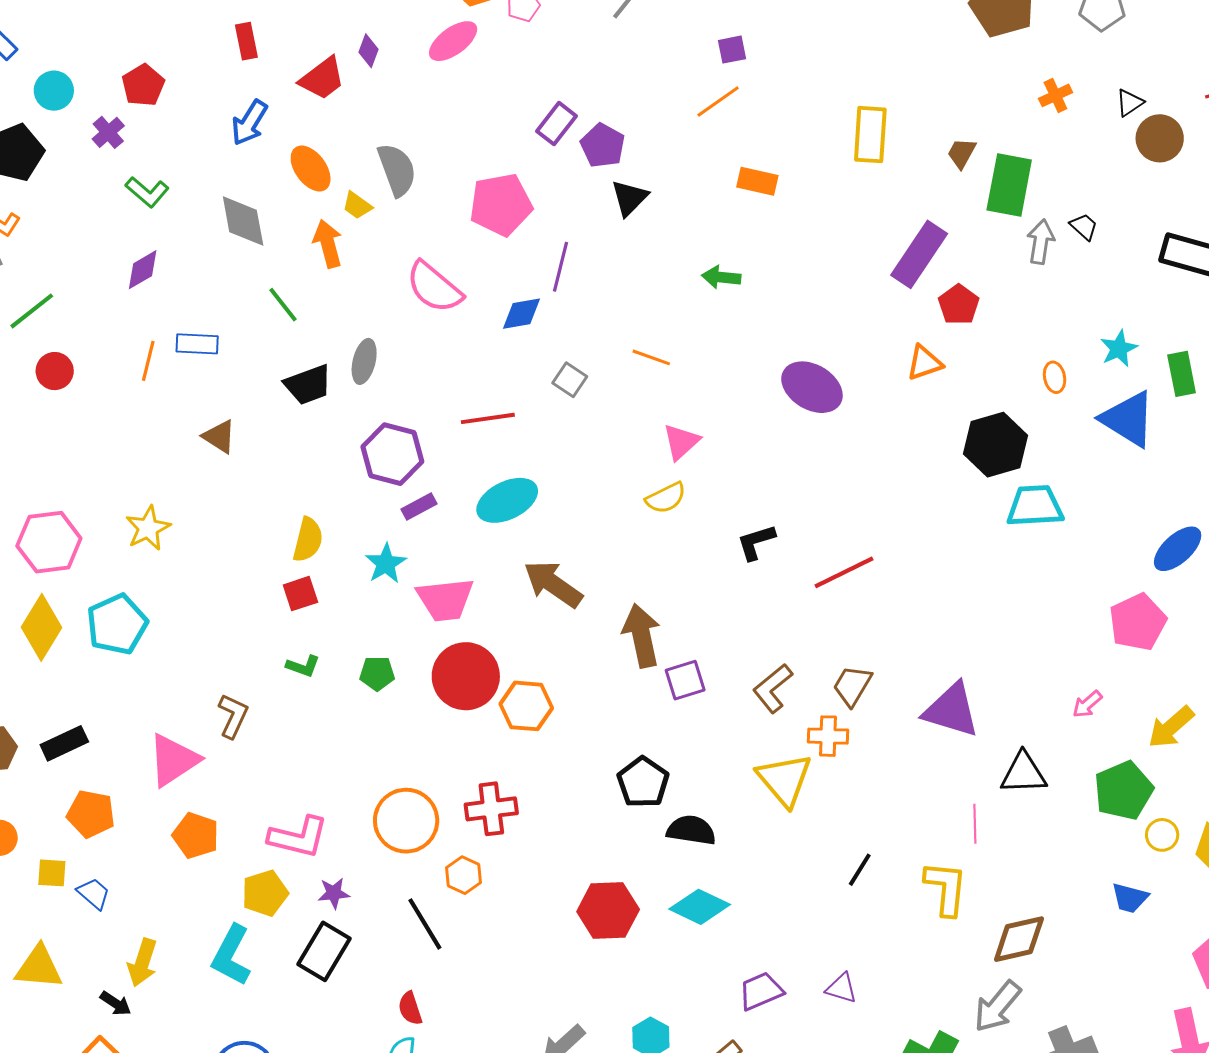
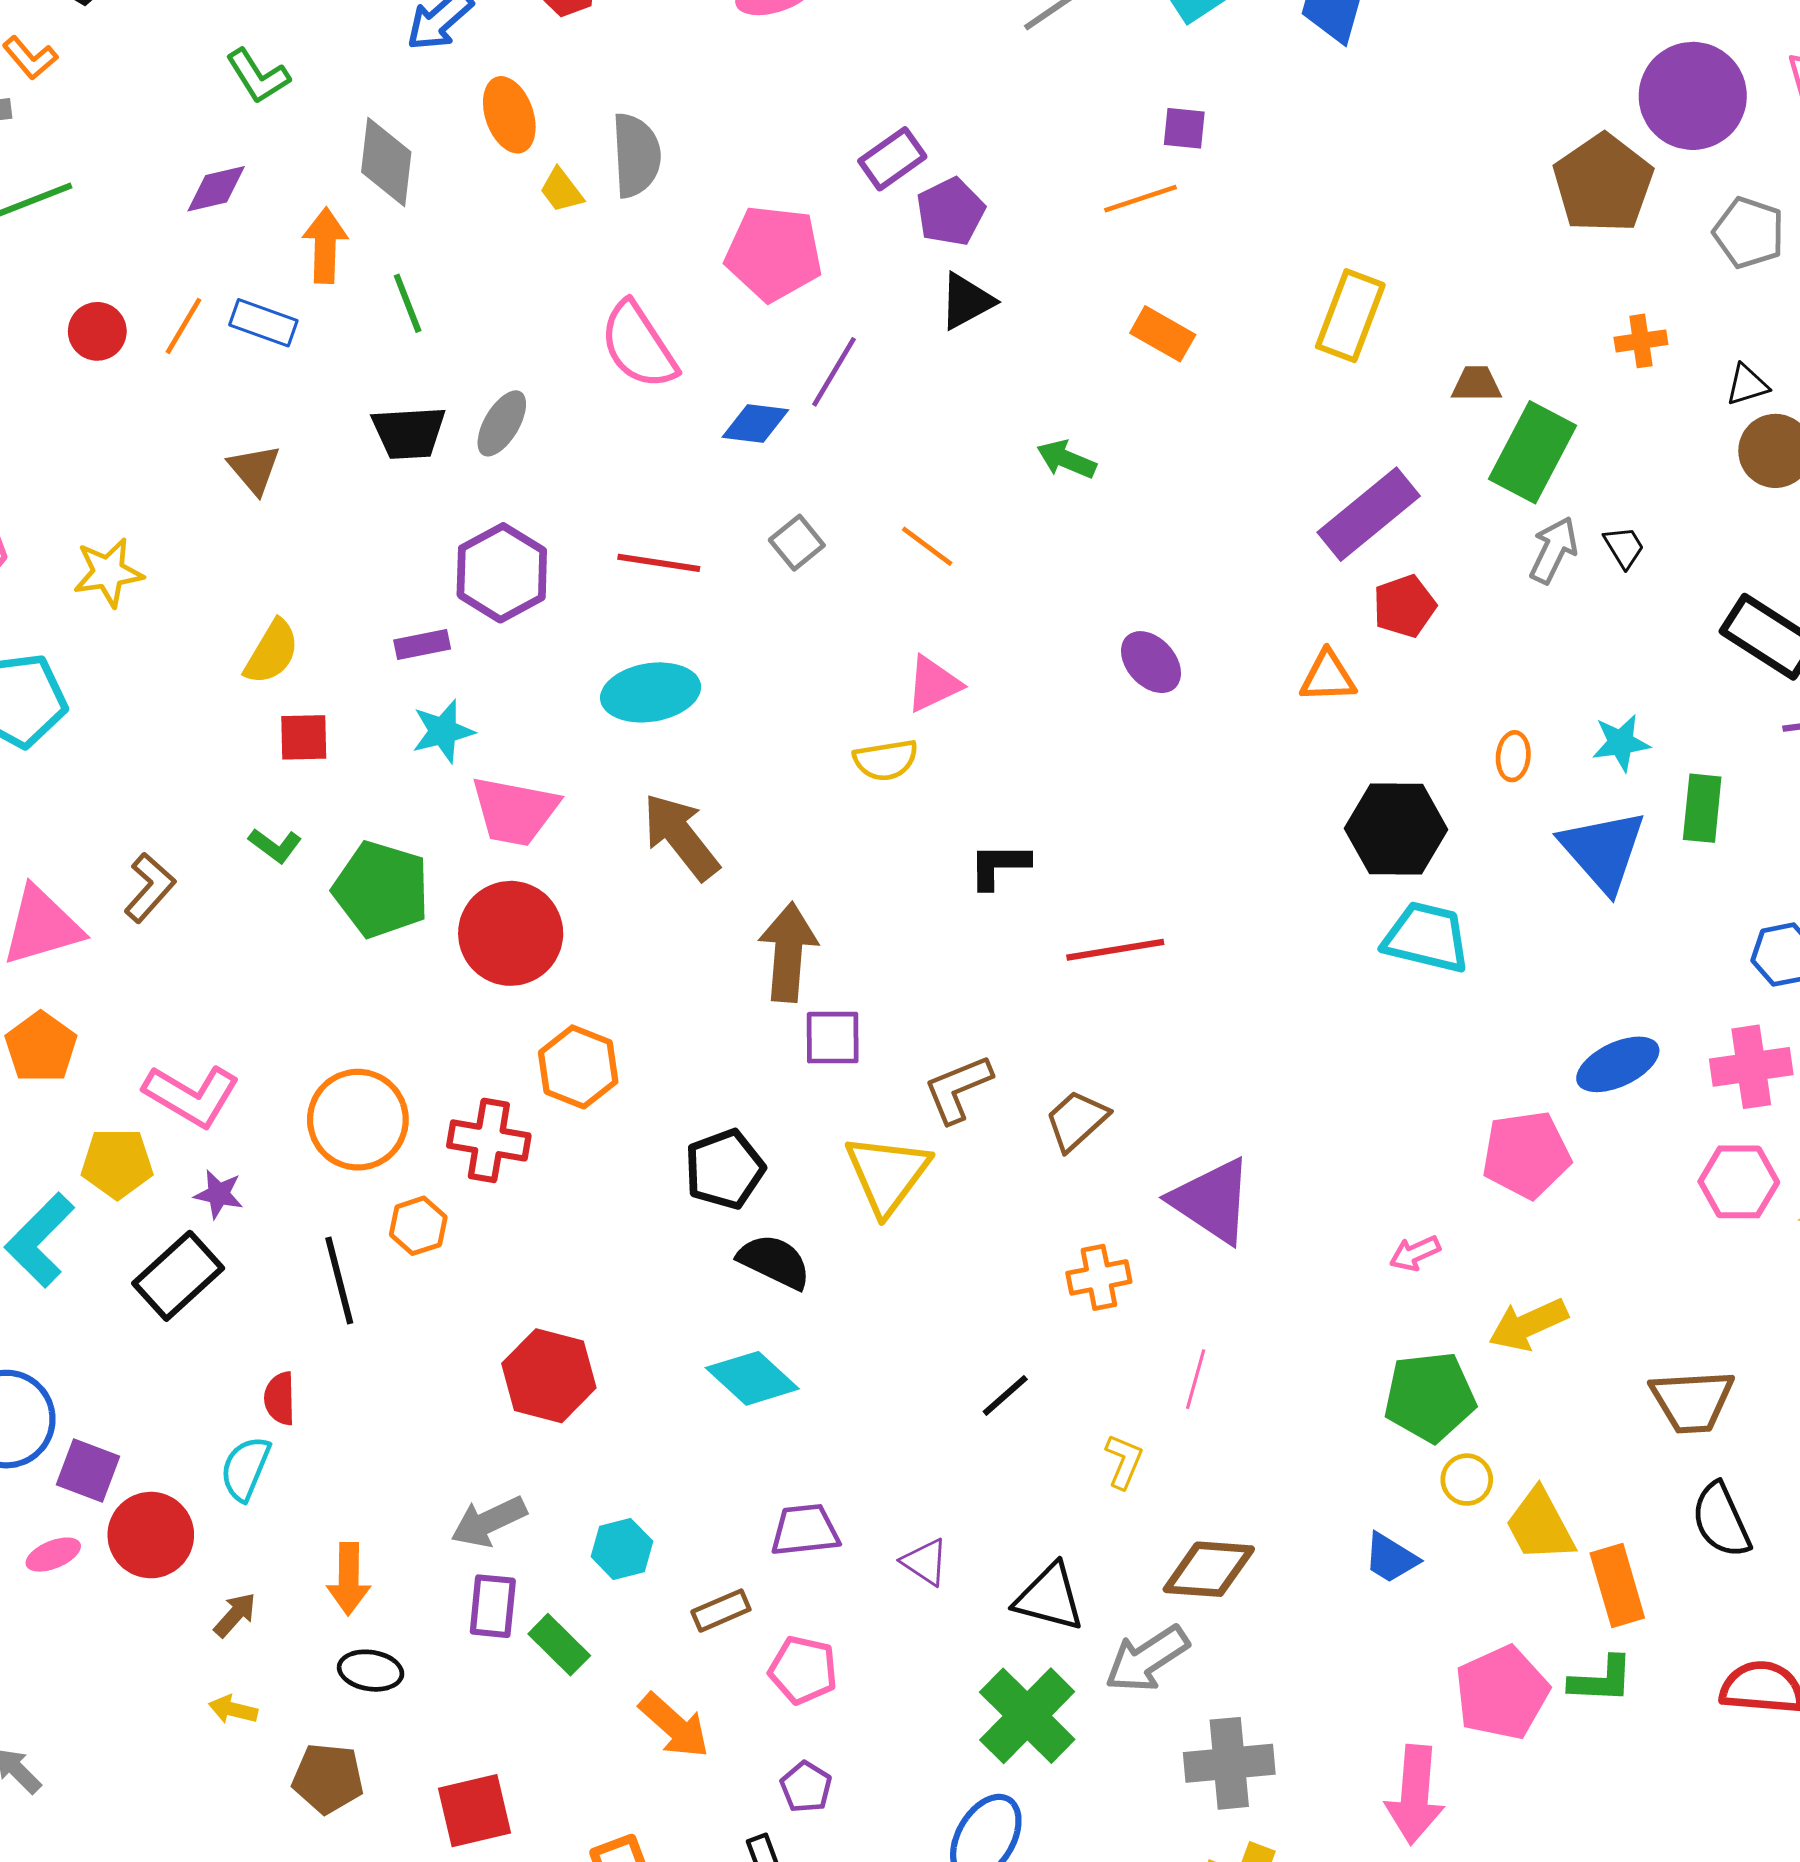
brown trapezoid: (962, 153) -> (1476, 384), turned 44
orange arrow: (328, 244) -> (325, 245), moved
red circle: (55, 371) -> (97, 331), moved
purple ellipse: (812, 387) -> (1151, 662), size x0.7
purple rectangle: (419, 507) -> (422, 644), moved
yellow semicircle: (308, 540) -> (272, 652), moved
green pentagon: (377, 673) -> (381, 889), size x1.8
orange hexagon: (526, 706) -> (578, 1067), moved
orange cross: (828, 736) -> (1099, 1277), moved, turned -30
black triangle: (1023, 773) -> (1049, 1597), moved
yellow triangle: (784, 780) -> (887, 1174), moved
yellow L-shape: (946, 888) -> (1124, 1461), size x0.6
red hexagon: (608, 910) -> (549, 1376), moved

